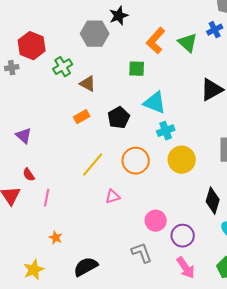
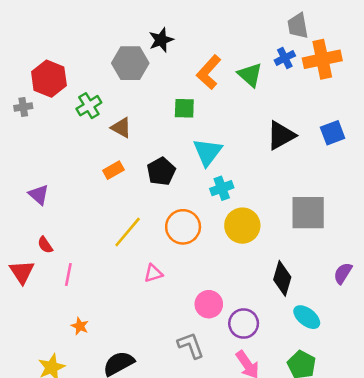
cyan triangle: (155, 103) -> (208, 152), turned 45

